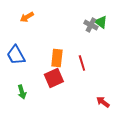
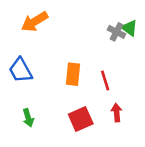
orange arrow: (27, 17) -> (35, 22), size x1.5
red square: (54, 78) -> (81, 119), moved
red arrow: (103, 102) -> (117, 113), moved, turned 48

